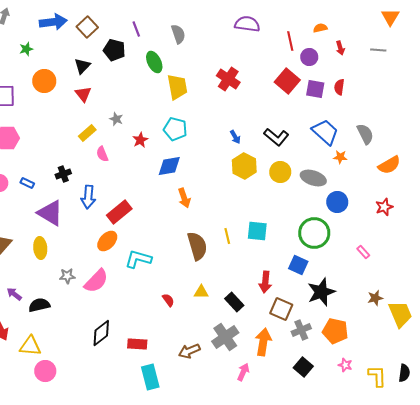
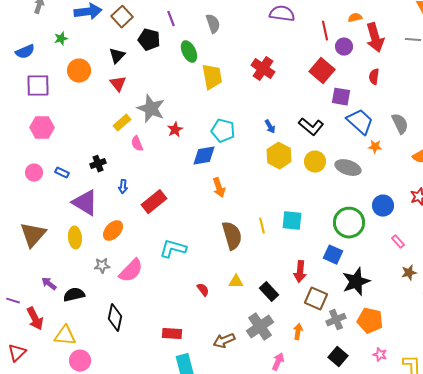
red arrow: (340, 48) -> (375, 38), size x2.0
purple square: (315, 89) -> (341, 97), moved
gray star: (116, 119) -> (151, 109), size x2.0
cyan pentagon: (175, 129) -> (223, 131), moved
blue arrow: (88, 197) -> (123, 187), size x0.6
blue circle: (337, 202) -> (383, 206), moved
orange ellipse: (107, 241) -> (113, 231), moved
brown star: (375, 298) -> (409, 273), moved
black diamond: (101, 333) -> (115, 318), moved, turned -40
orange arrow: (263, 342) -> (298, 332), size x0.6

